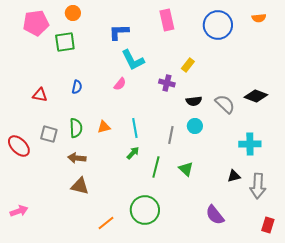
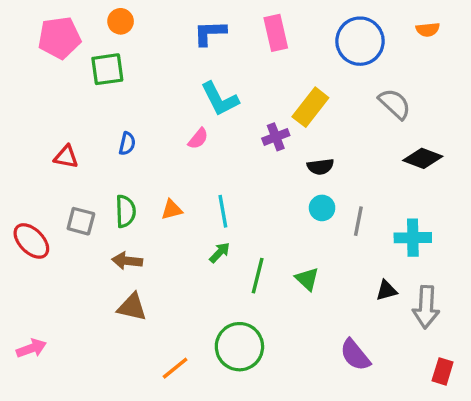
blue L-shape: (119, 32) -> (210, 33), moved
yellow rectangle: (188, 65) -> (310, 107), size x1.6
purple cross: (167, 83) -> (276, 137), turned -35
gray semicircle: (225, 104) -> (395, 104), moved
gray line: (171, 135) -> (358, 221), moved

